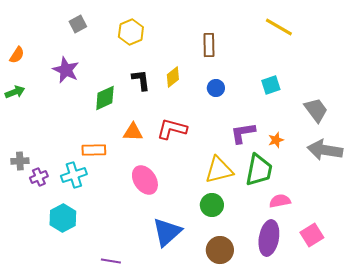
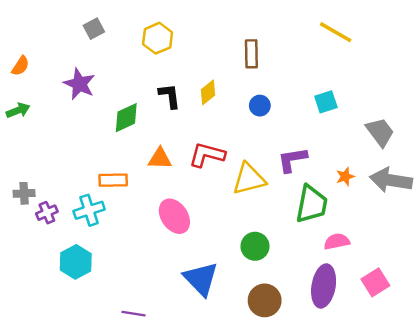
orange star: (276, 140) -> (345, 177), moved
yellow triangle: (219, 170) -> (249, 179), moved
blue triangle: (167, 232) -> (201, 279), turned -32

